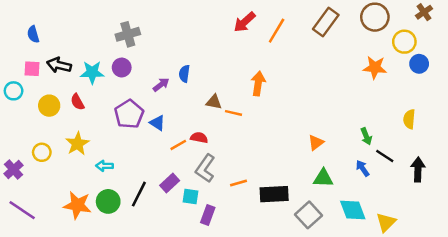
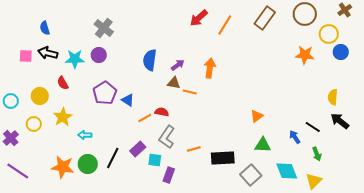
blue semicircle: (33, 34) -> (45, 28), moved
gray cross: (128, 34) -> (104, 28), turned -36
blue semicircle: (184, 74) -> (150, 60), size x1.5
purple arrow: (161, 85) -> (178, 65), moved
cyan circle: (14, 91) -> (11, 101), moved
yellow circle: (49, 106) -> (40, 96), moved
green arrow: (366, 136) -> (317, 154), moved
black arrow: (418, 170) -> (340, 121), moved, turned -54

